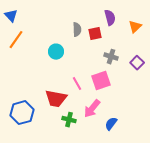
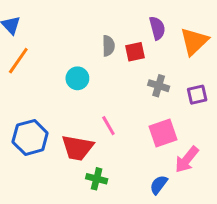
orange triangle: (135, 27) -> (194, 41), size x1.5
purple square: (137, 63) -> (197, 95), turned 32
pink square: (101, 81) -> (163, 133), moved
pink arrow: (92, 109) -> (187, 160), moved
blue hexagon: (22, 113) -> (30, 137), moved

